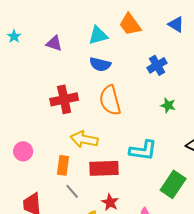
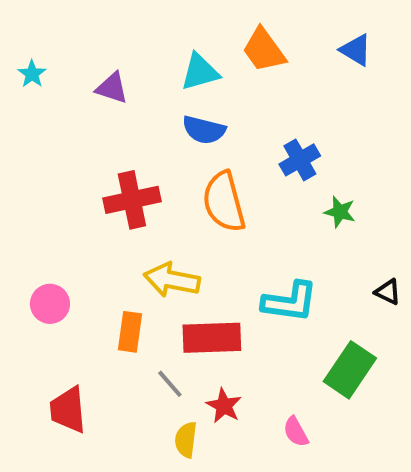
blue cross: (157, 65) -> (300, 160), moved
gray line: (72, 191) -> (170, 384), moved

